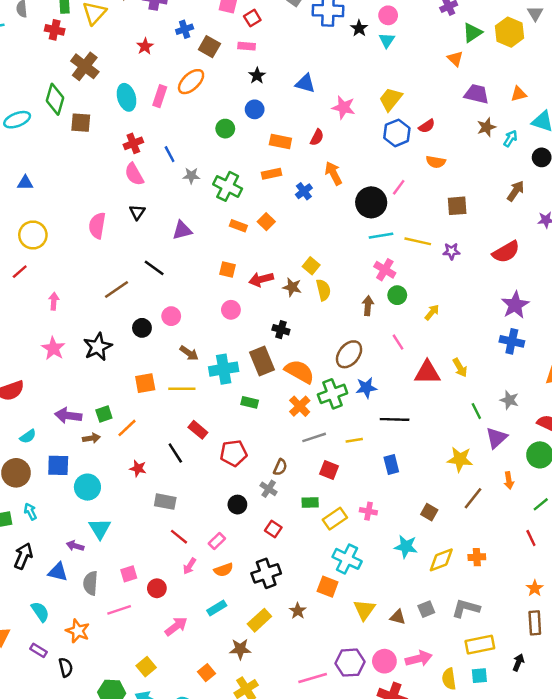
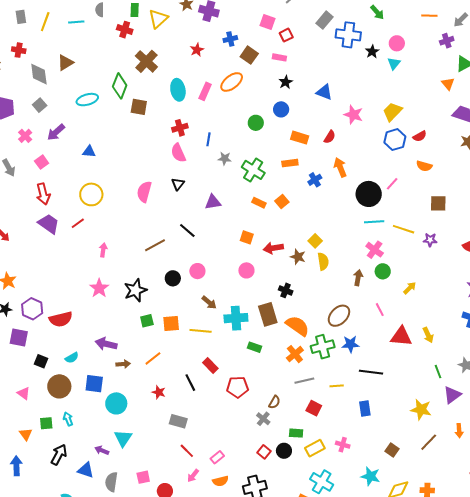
blue line: (170, 154) -> (209, 139), turned 32
green square: (104, 414) -> (147, 321), moved
black circle: (237, 505) -> (284, 451), moved

